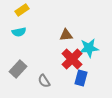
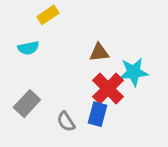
yellow rectangle: (22, 10) -> (48, 15), moved
blue rectangle: (81, 78) -> (98, 114), moved

